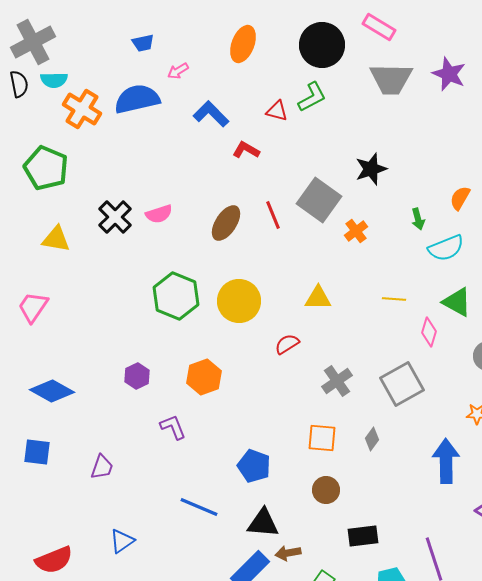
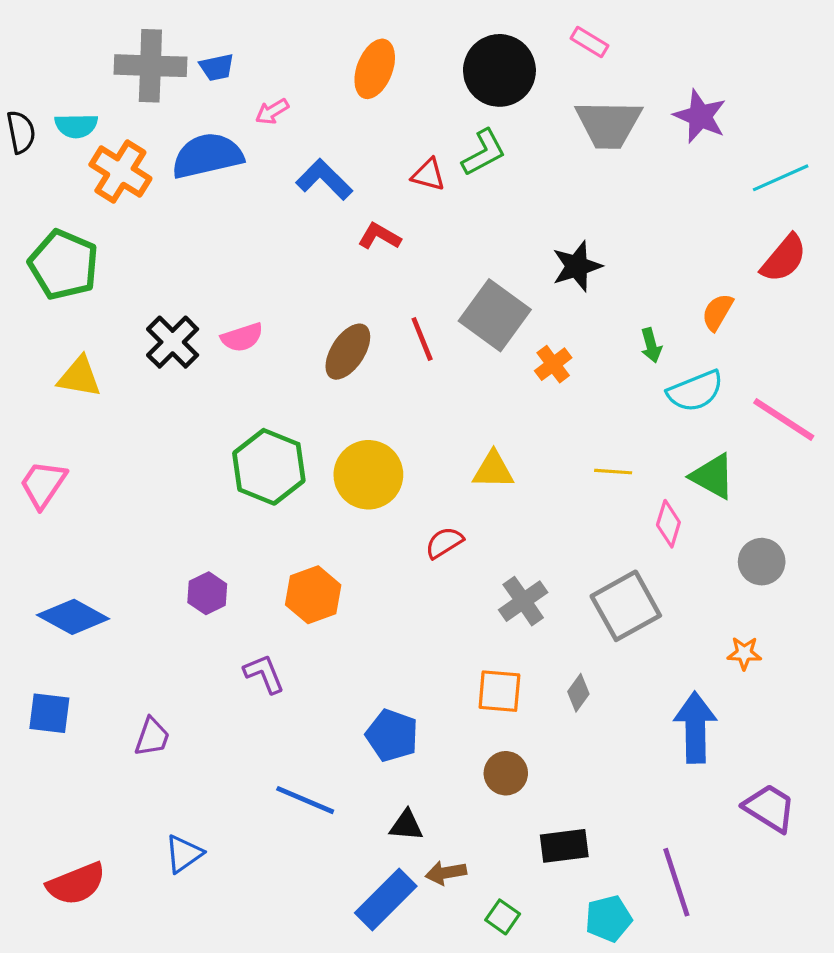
pink rectangle: (379, 27) -> (589, 42), size x0.7
gray cross: (33, 42) -> (150, 66), moved, turned 30
black triangle: (263, 523) -> (406, 825), size x0.7

